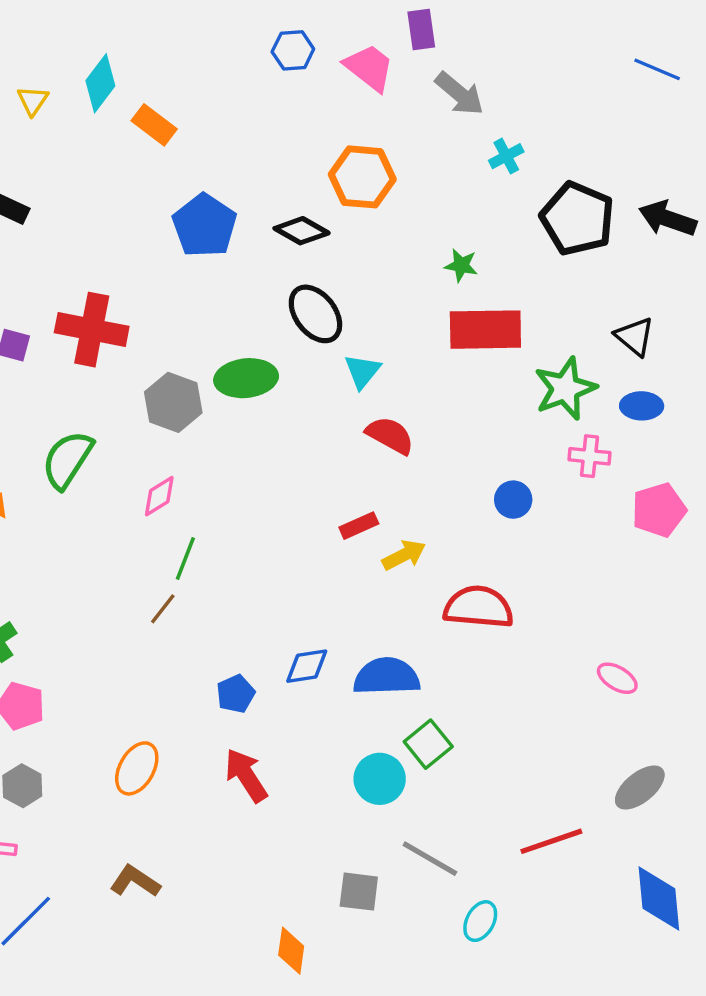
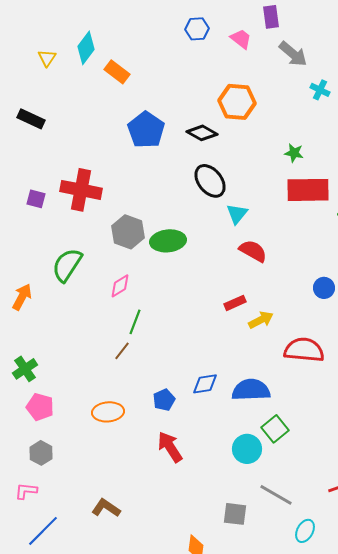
pink trapezoid: (369, 68) -> (241, 39), size x0.7
cyan cross: (506, 156) -> (320, 90), turned -36
green ellipse: (246, 378) -> (168, 241), moved
orange ellipse: (137, 768) -> (108, 412), moved, turned 56

